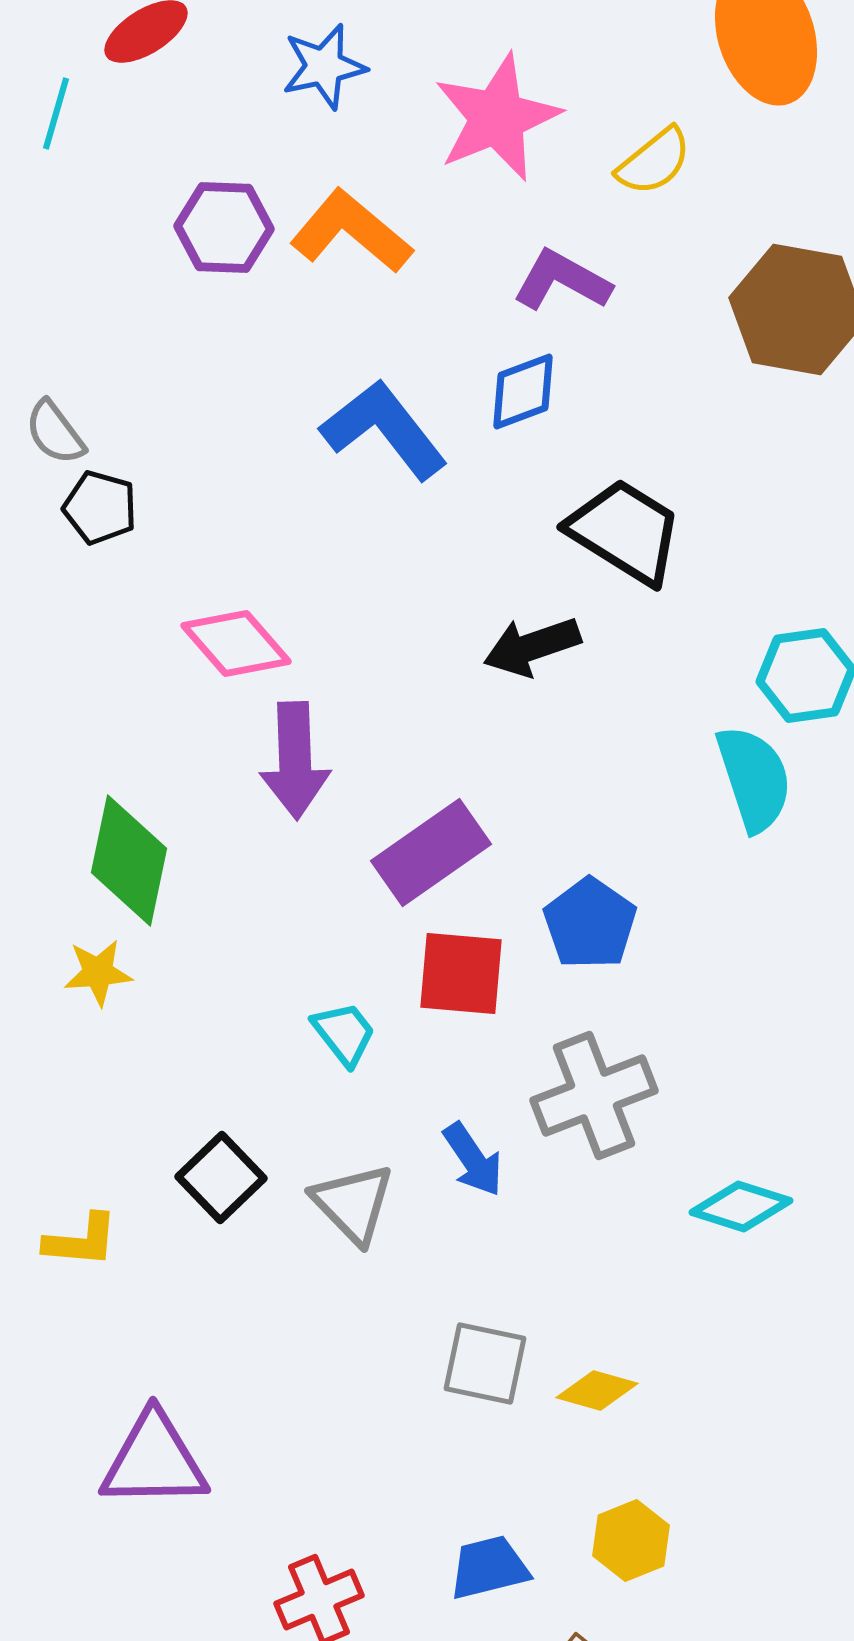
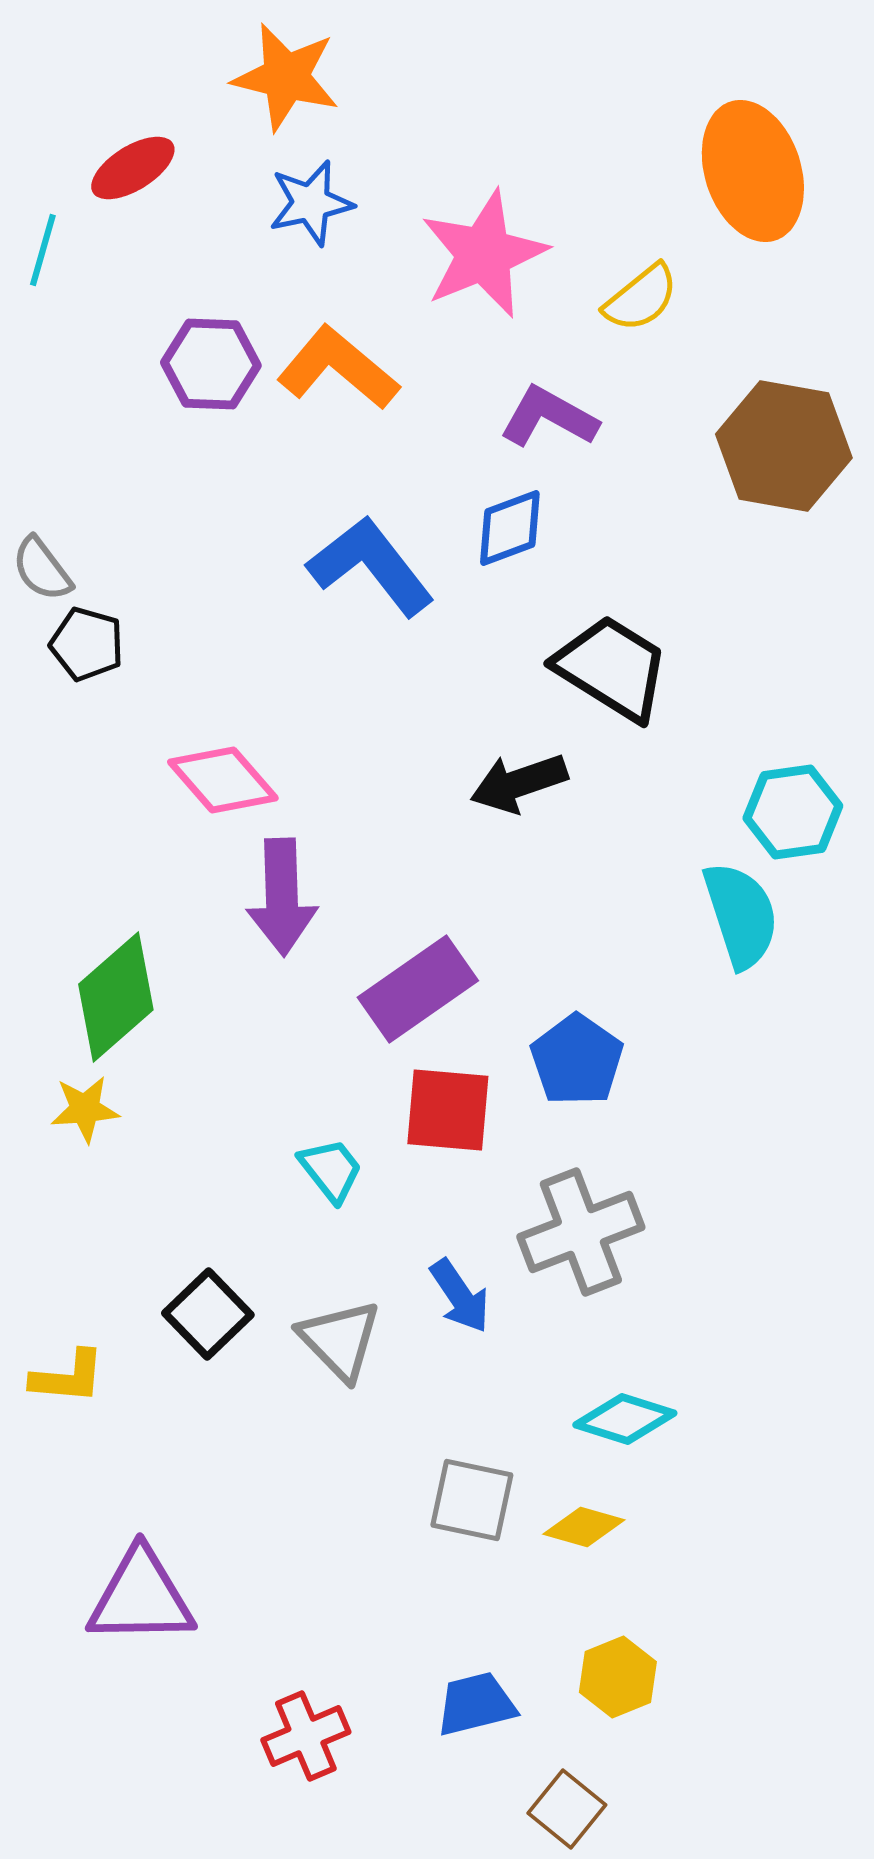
green diamond: (129, 860) -> (116, 997), turned 37
cyan diamond: (741, 1206) -> (625, 1419), moved

